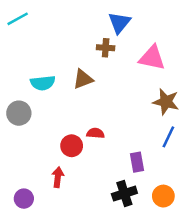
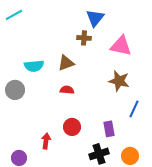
brown star: (166, 102) -> (119, 81), moved
red semicircle: (96, 133) -> (67, 90), moved
red circle: (72, 146) -> (72, 127), moved

